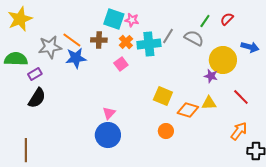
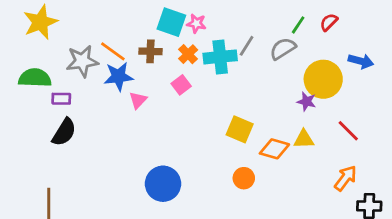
gray semicircle: (194, 38) -> (283, 49), turned -60
purple rectangle: (35, 74) -> (61, 99), turned 32
pink triangle: (109, 113) -> (138, 100), moved

